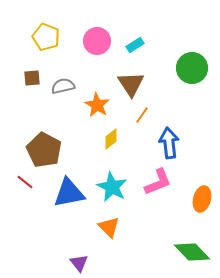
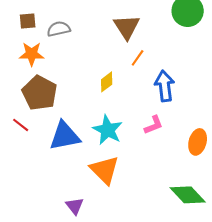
orange star: (97, 105) -> (32, 54), moved, turned -30
pink L-shape: (158, 182) -> (154, 125), size x0.7
orange triangle: (109, 227) -> (105, 170), size x1.4

